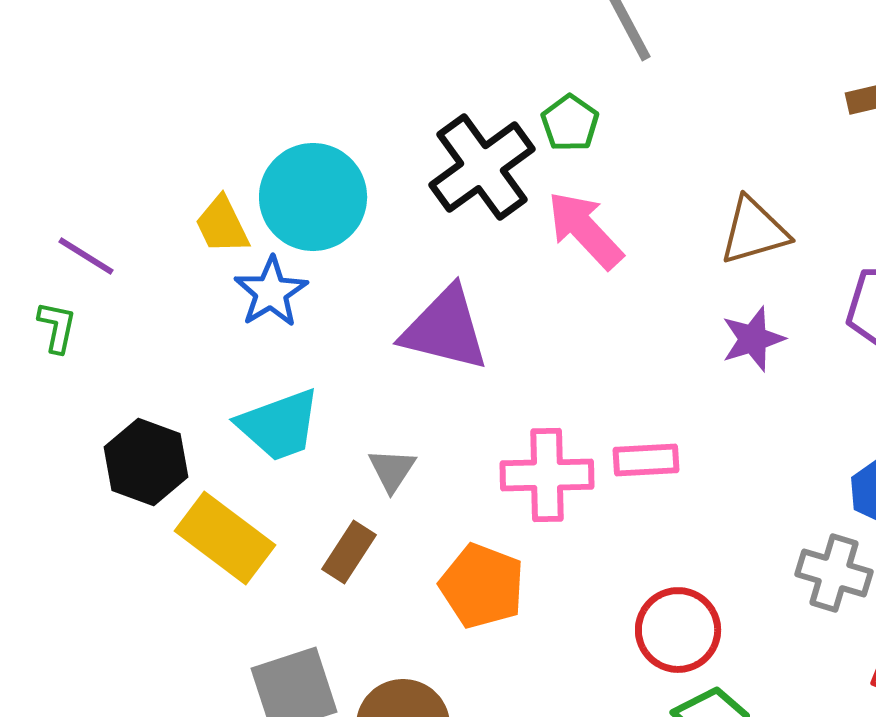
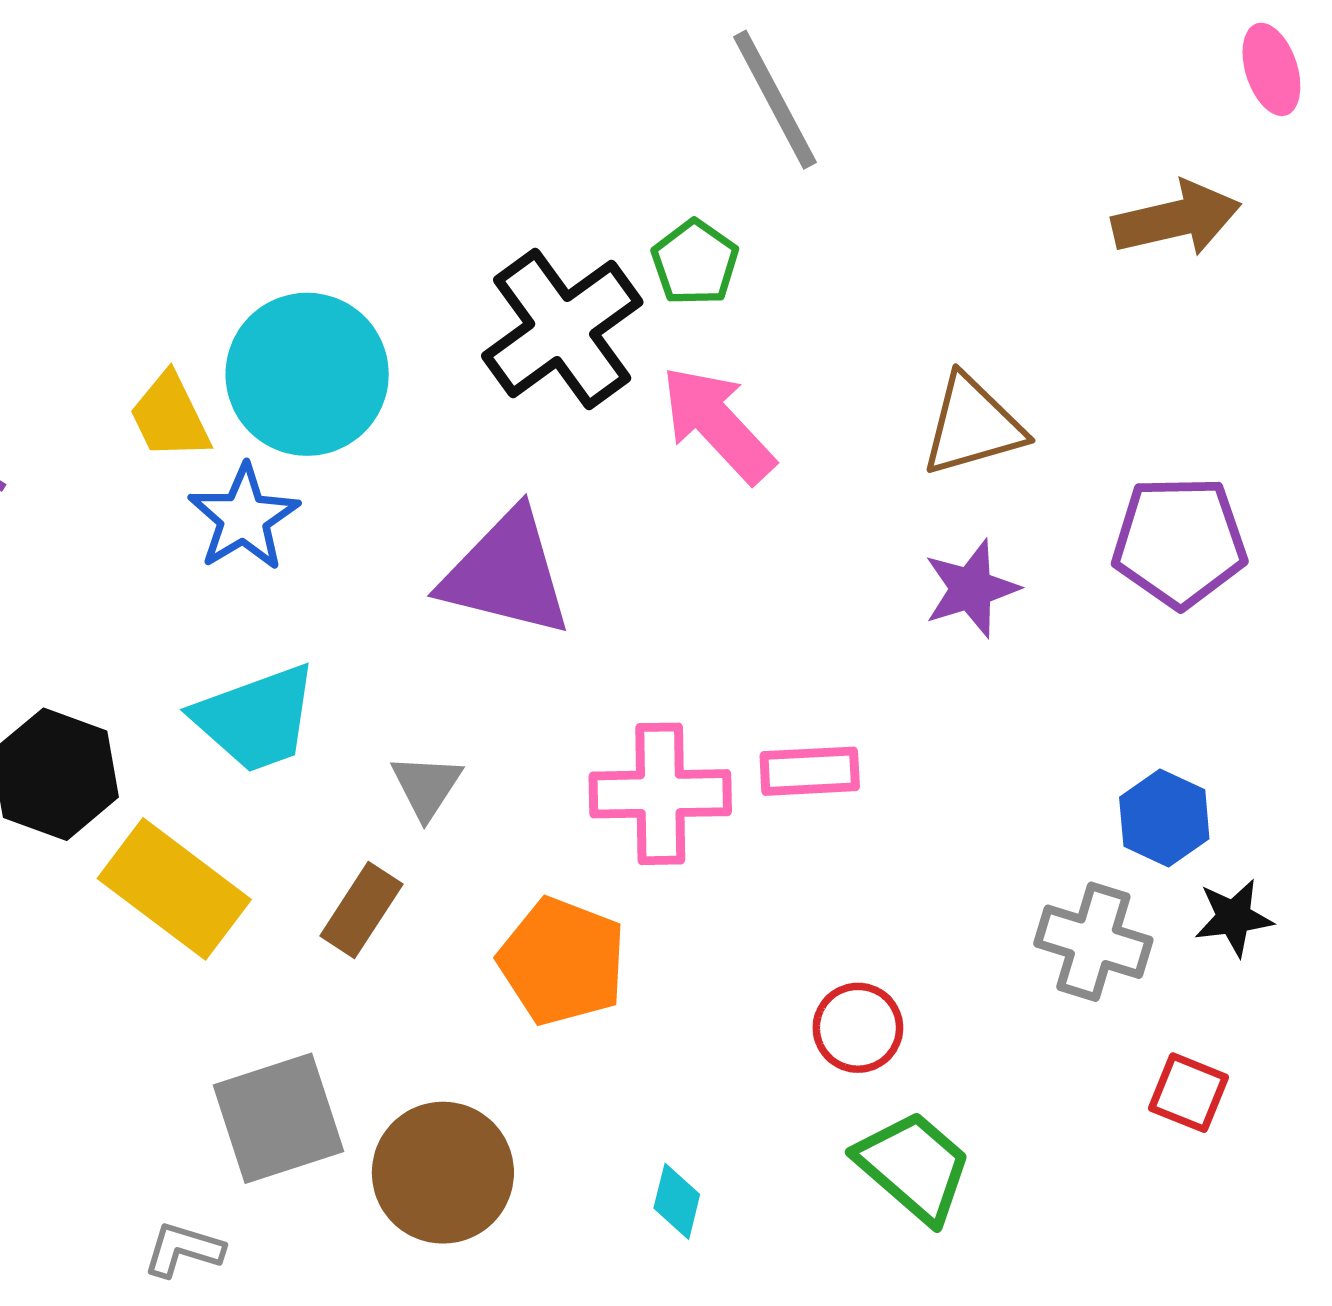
red circle: (678, 630) -> (858, 1028), size x0.7

